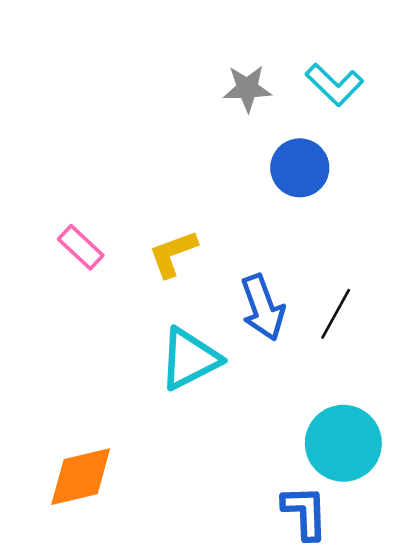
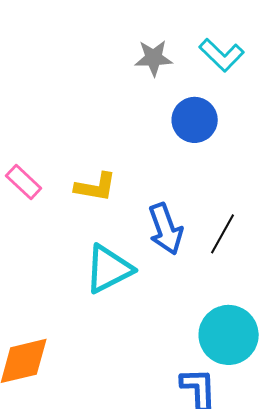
yellow L-shape: (173, 254) -> (96, 187), turned -150

